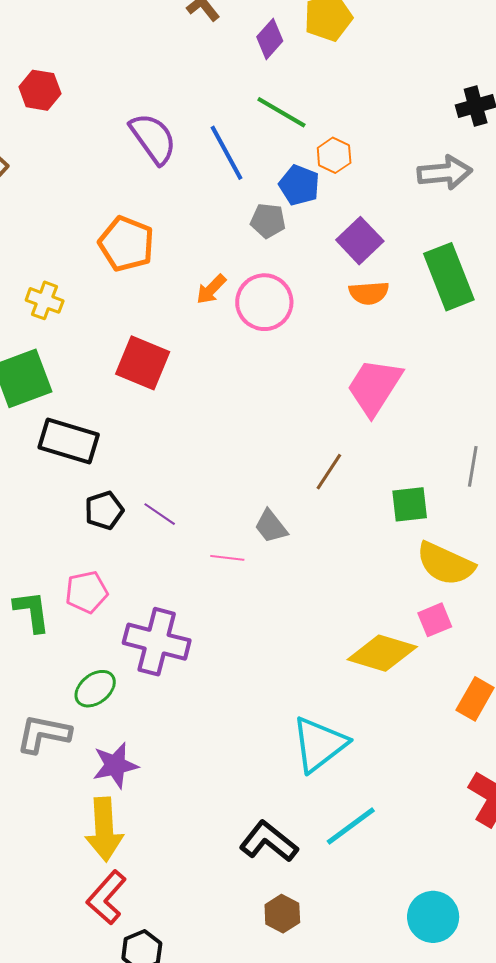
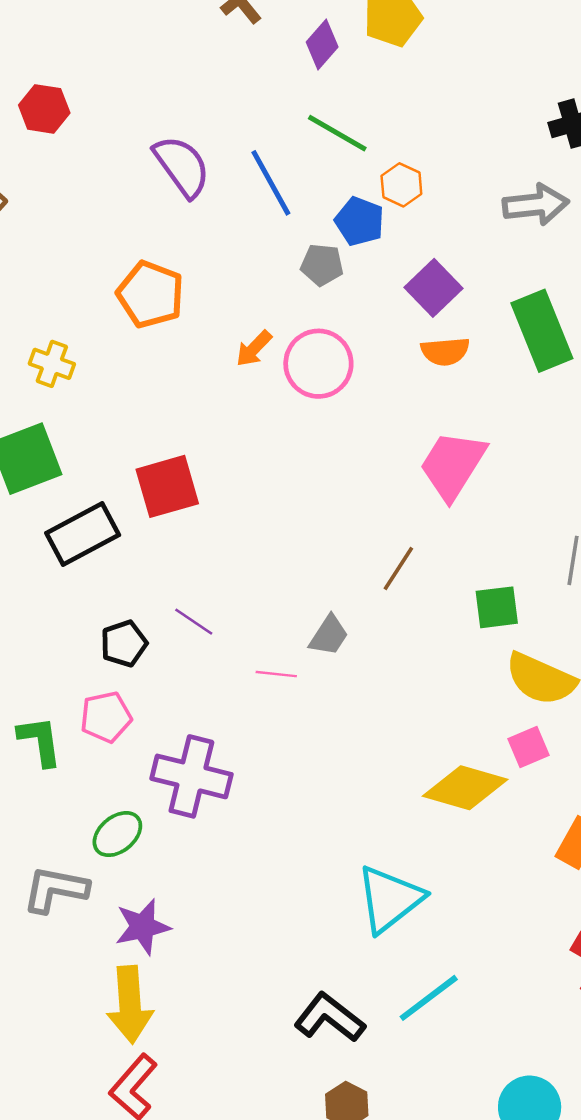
red square: (143, 363) -> (167, 486), moved, turned -38
black rectangle: (69, 441) -> (83, 534), turned -44
black pentagon: (104, 510) -> (124, 644), moved
gray trapezoid: (271, 526) -> (329, 635), turned -108

